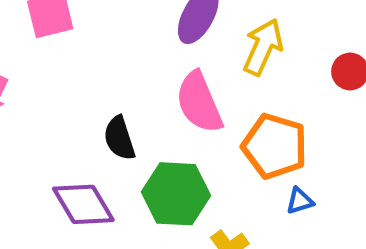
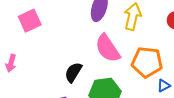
black semicircle: (119, 138) -> (73, 72), turned 60

